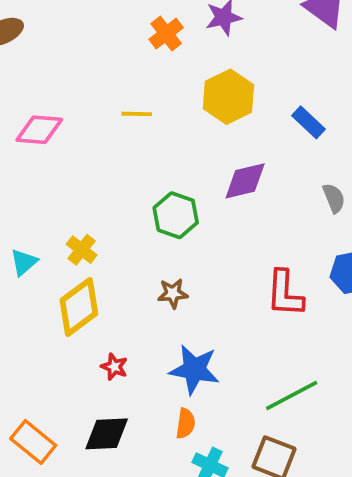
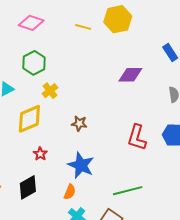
yellow hexagon: (228, 97) -> (118, 19), moved
green hexagon: (176, 215) -> (34, 63), moved
yellow cross: (82, 250) -> (50, 91), moved
black diamond: (107, 434) -> (28, 187), turned -40

